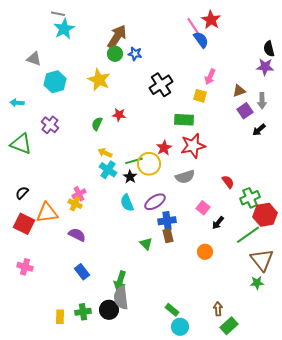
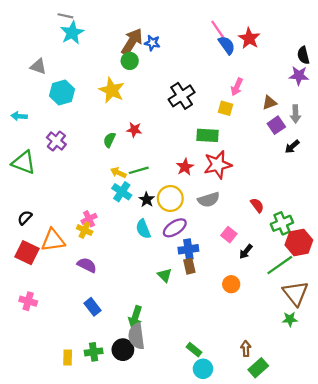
red star: (211, 20) -> (249, 38), moved
blue star: (135, 54) -> (152, 43), moved
green line: (134, 161) -> (139, 170), moved
yellow circle: (149, 164) -> (170, 199), moved

